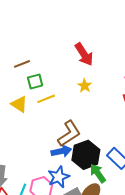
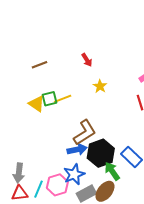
red arrow: (84, 54) -> (87, 60), moved, size x0.6
green square: (35, 82) -> (49, 99), moved

